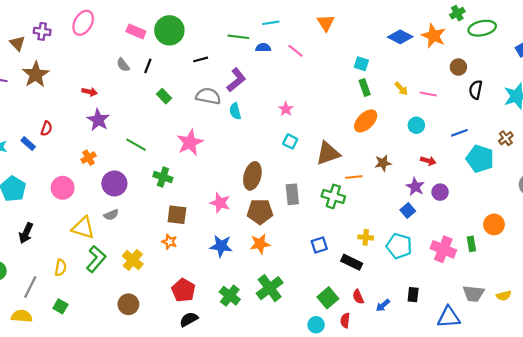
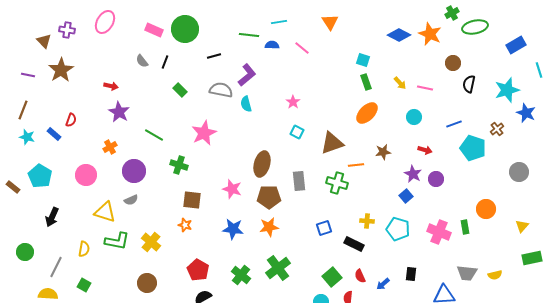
green L-shape: (96, 259) -> (117, 241), turned 60

